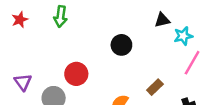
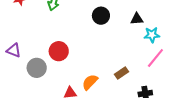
black circle: (121, 45) -> (101, 16), moved
purple triangle: (23, 82) -> (14, 50), turned -42

